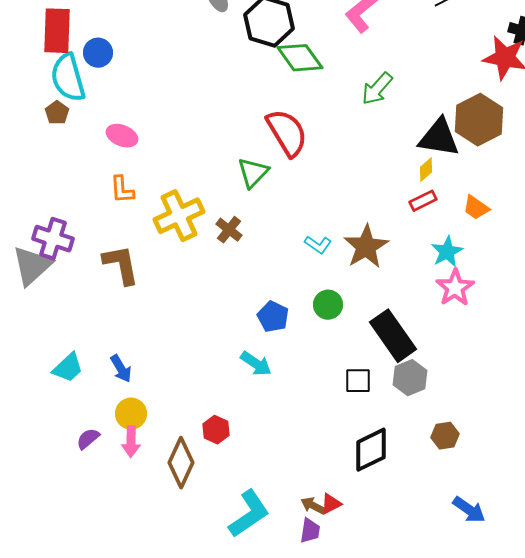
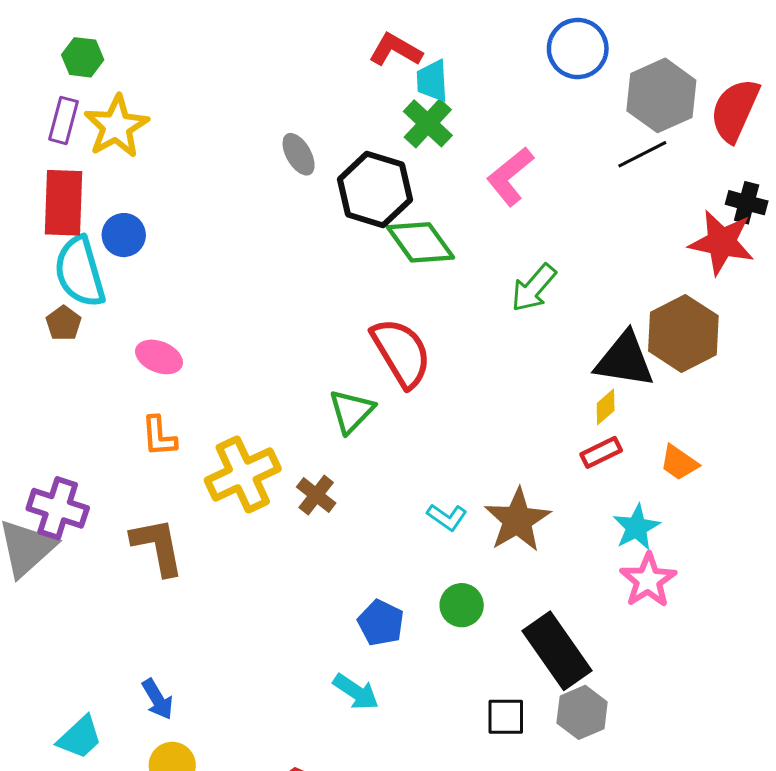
cyan trapezoid: (68, 368) -> (80, 737), moved

